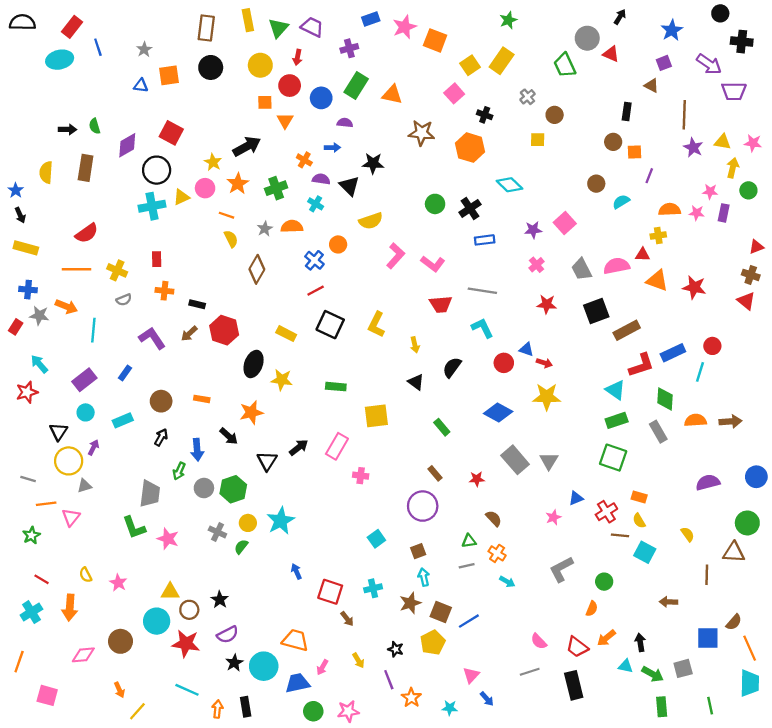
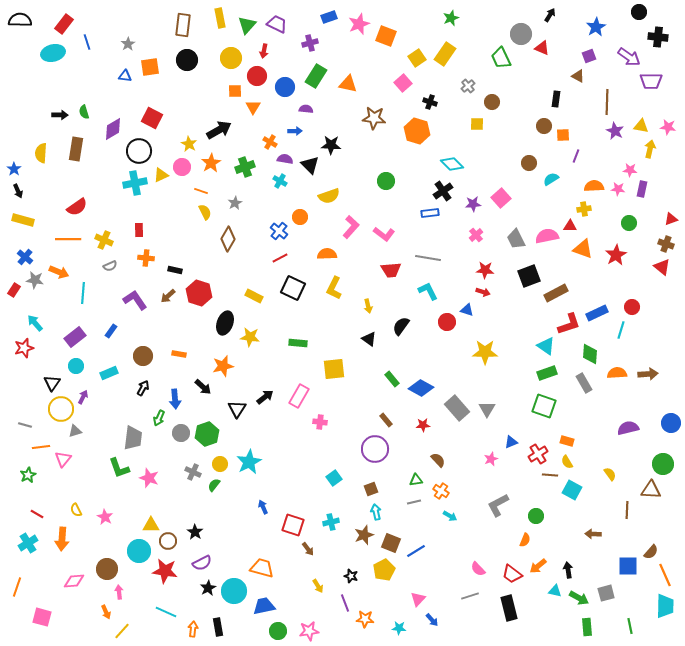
green circle: (748, 190) -> (629, 223), moved
black cross: (470, 208) -> (443, 191), moved
orange semicircle: (292, 226) -> (327, 254), moved
red star: (694, 287) -> (616, 255), turned 30
blue cross: (28, 290) -> (25, 257), turned 35
red arrow: (544, 363) -> (483, 292), moved
blue diamond: (498, 412) -> (421, 388), moved
pink arrow: (322, 667) -> (119, 592), moved, turned 144
orange star: (411, 698) -> (365, 619), turned -30

